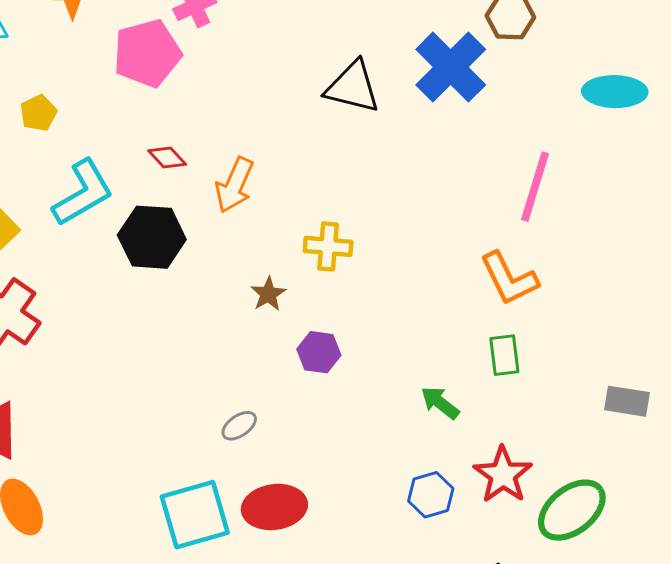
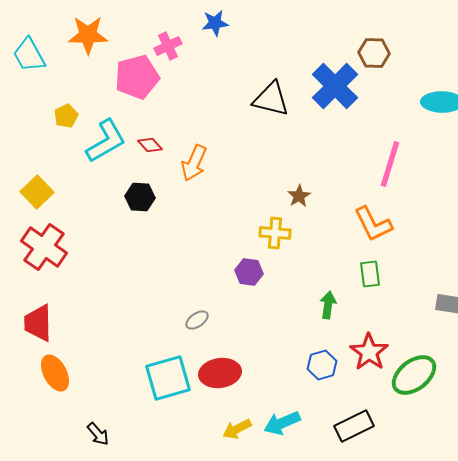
cyan L-shape: (83, 193) -> (106, 141), moved
black hexagon: (152, 237) -> (140, 197), size x0.7
yellow cross: (328, 246) -> (275, 233), moved
brown star: (268, 294) -> (299, 196), moved
green arrow: (440, 403) -> (328, 305), turned 60

